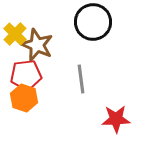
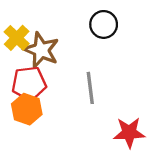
black circle: (93, 22) -> (104, 24), size x0.7

